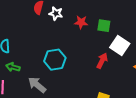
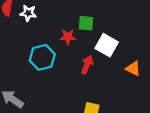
red star: (81, 22) -> (68, 37), moved
cyan hexagon: (55, 60) -> (42, 57), moved

